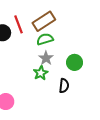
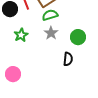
green star: (41, 73) -> (21, 35), moved

